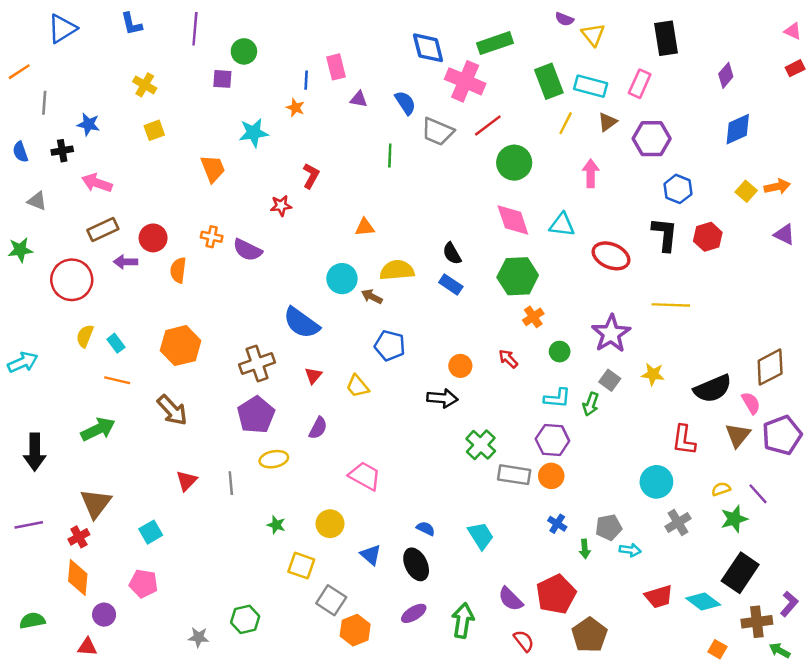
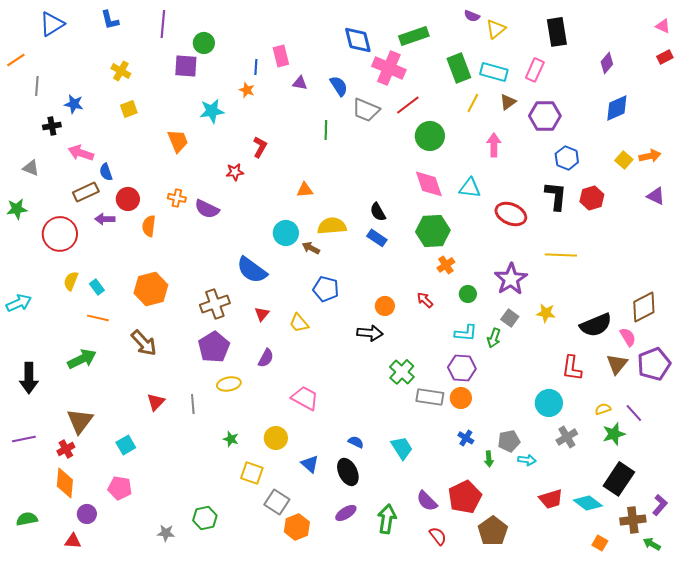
yellow triangle: (593, 35) -> (496, 29), turned 30
purple square: (222, 79) -> (186, 66), size x1.4
blue semicircle: (20, 152) -> (106, 172), moved

